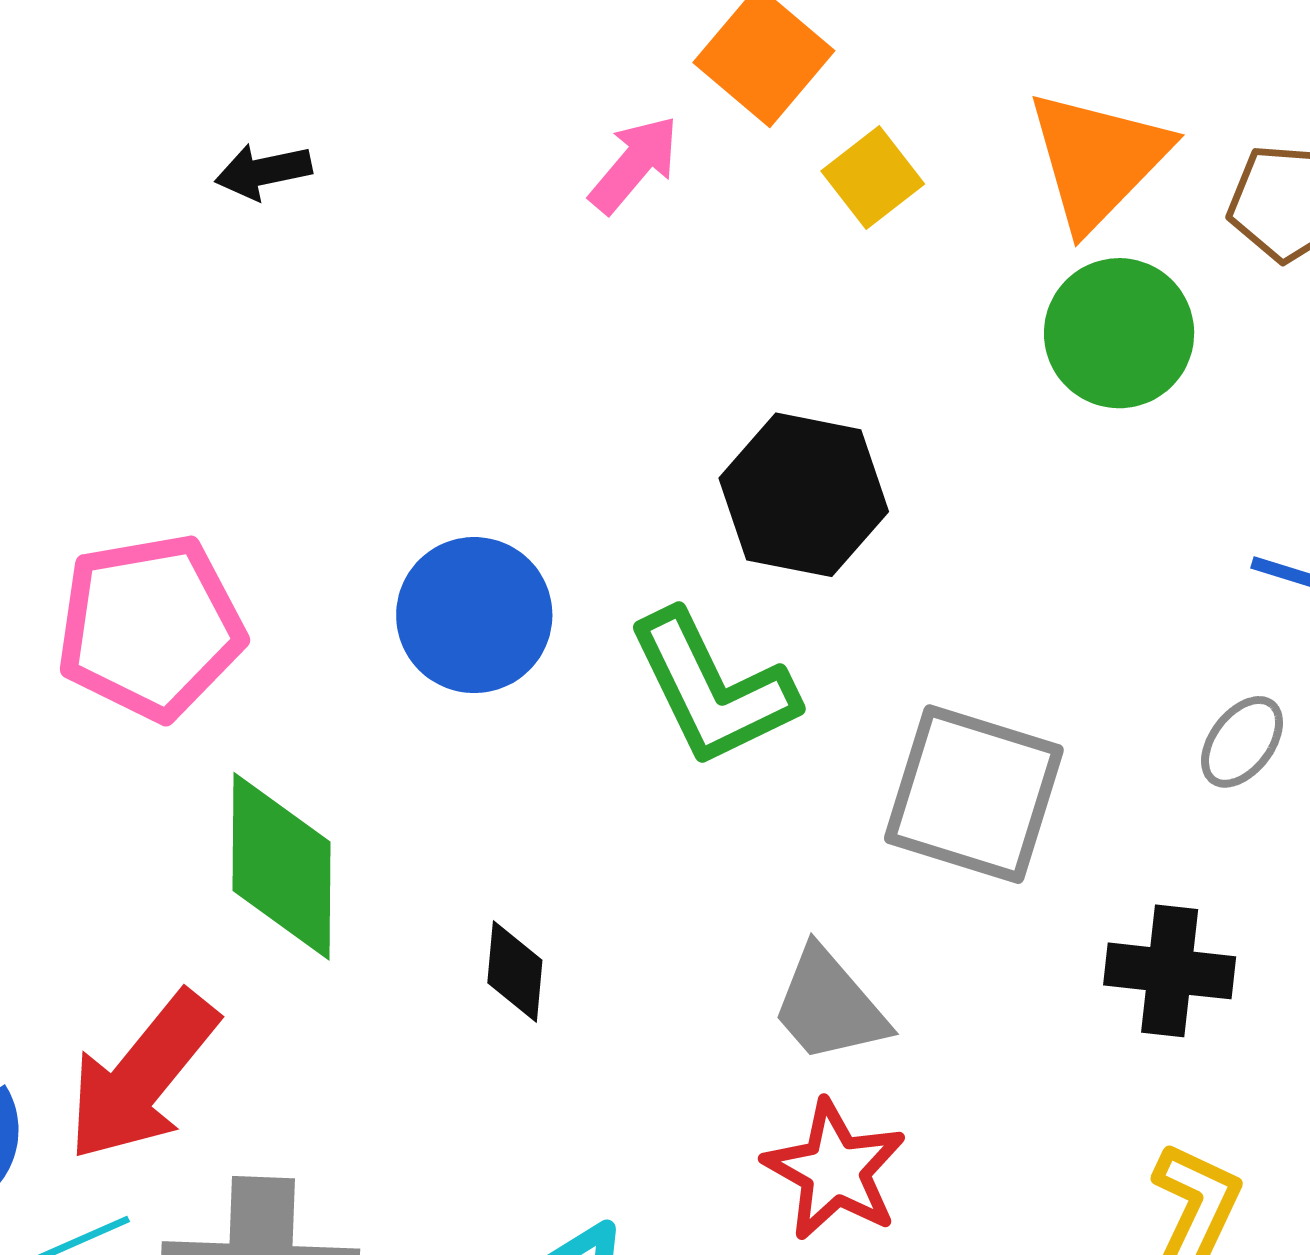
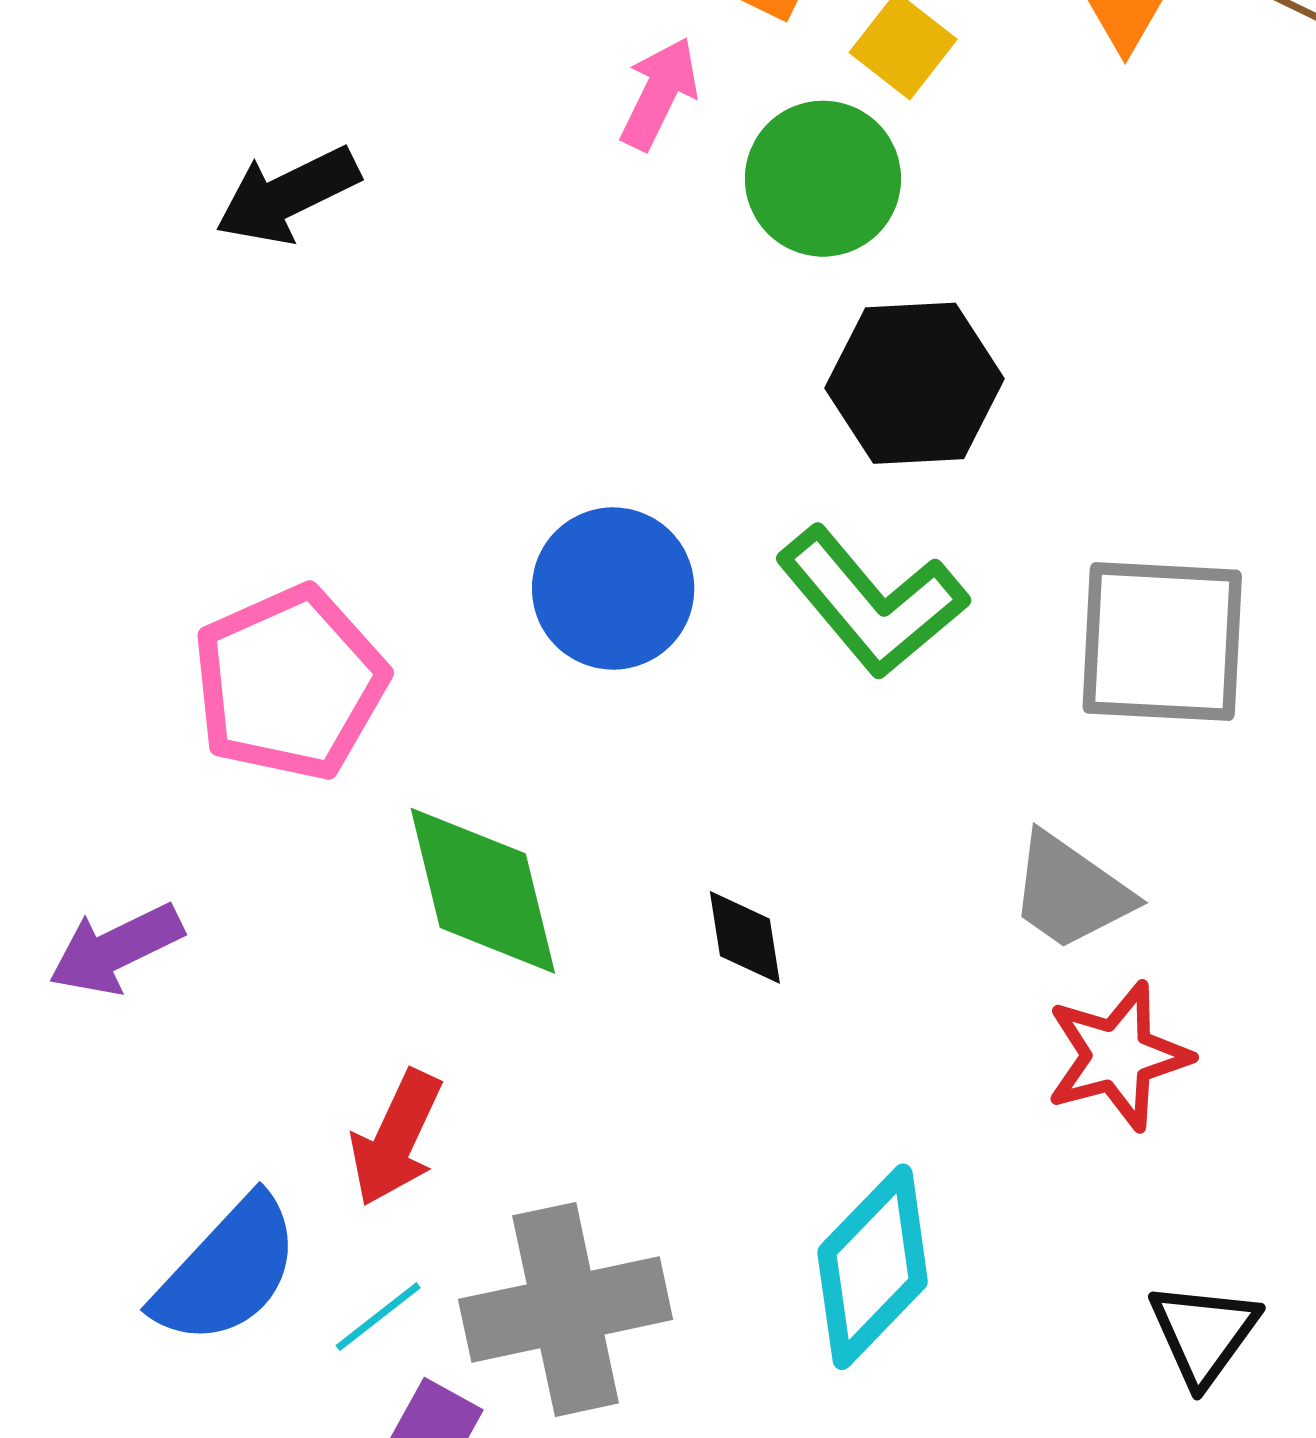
black arrow: (263, 171) -> (287, 195), size x1.5
green circle: (1119, 333) -> (823, 179), moved
red arrow: (142, 1076) -> (396, 1138), size x0.7
red star: (835, 1170) -> (1118, 1056), turned -30

